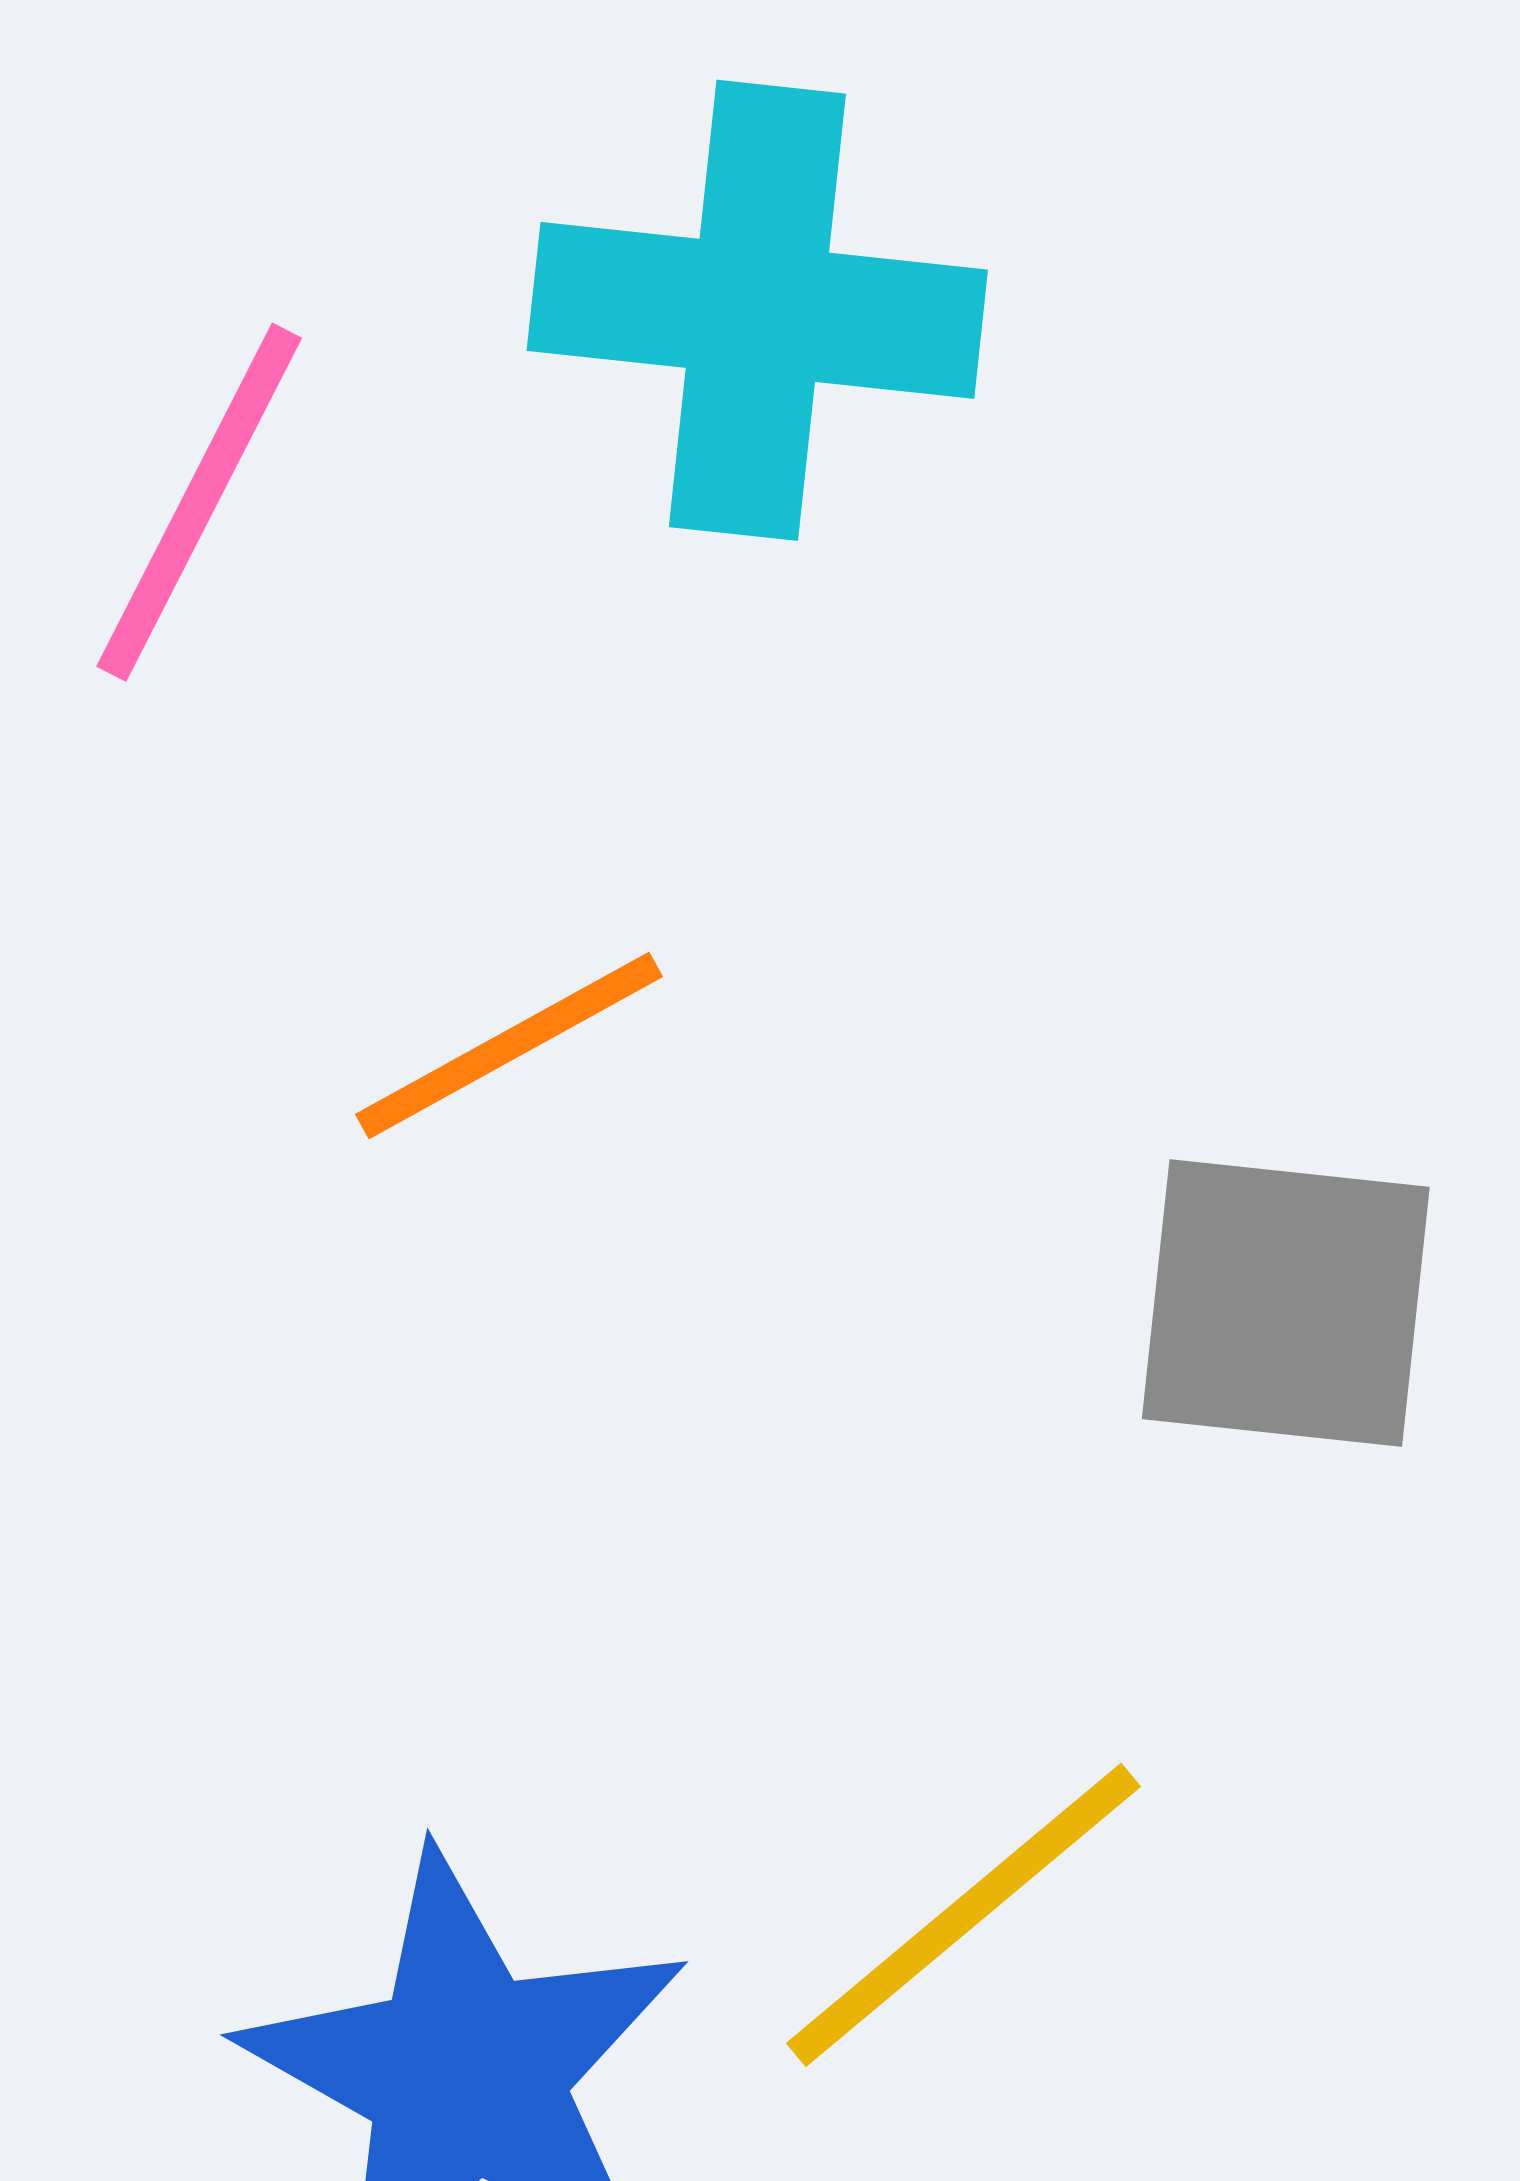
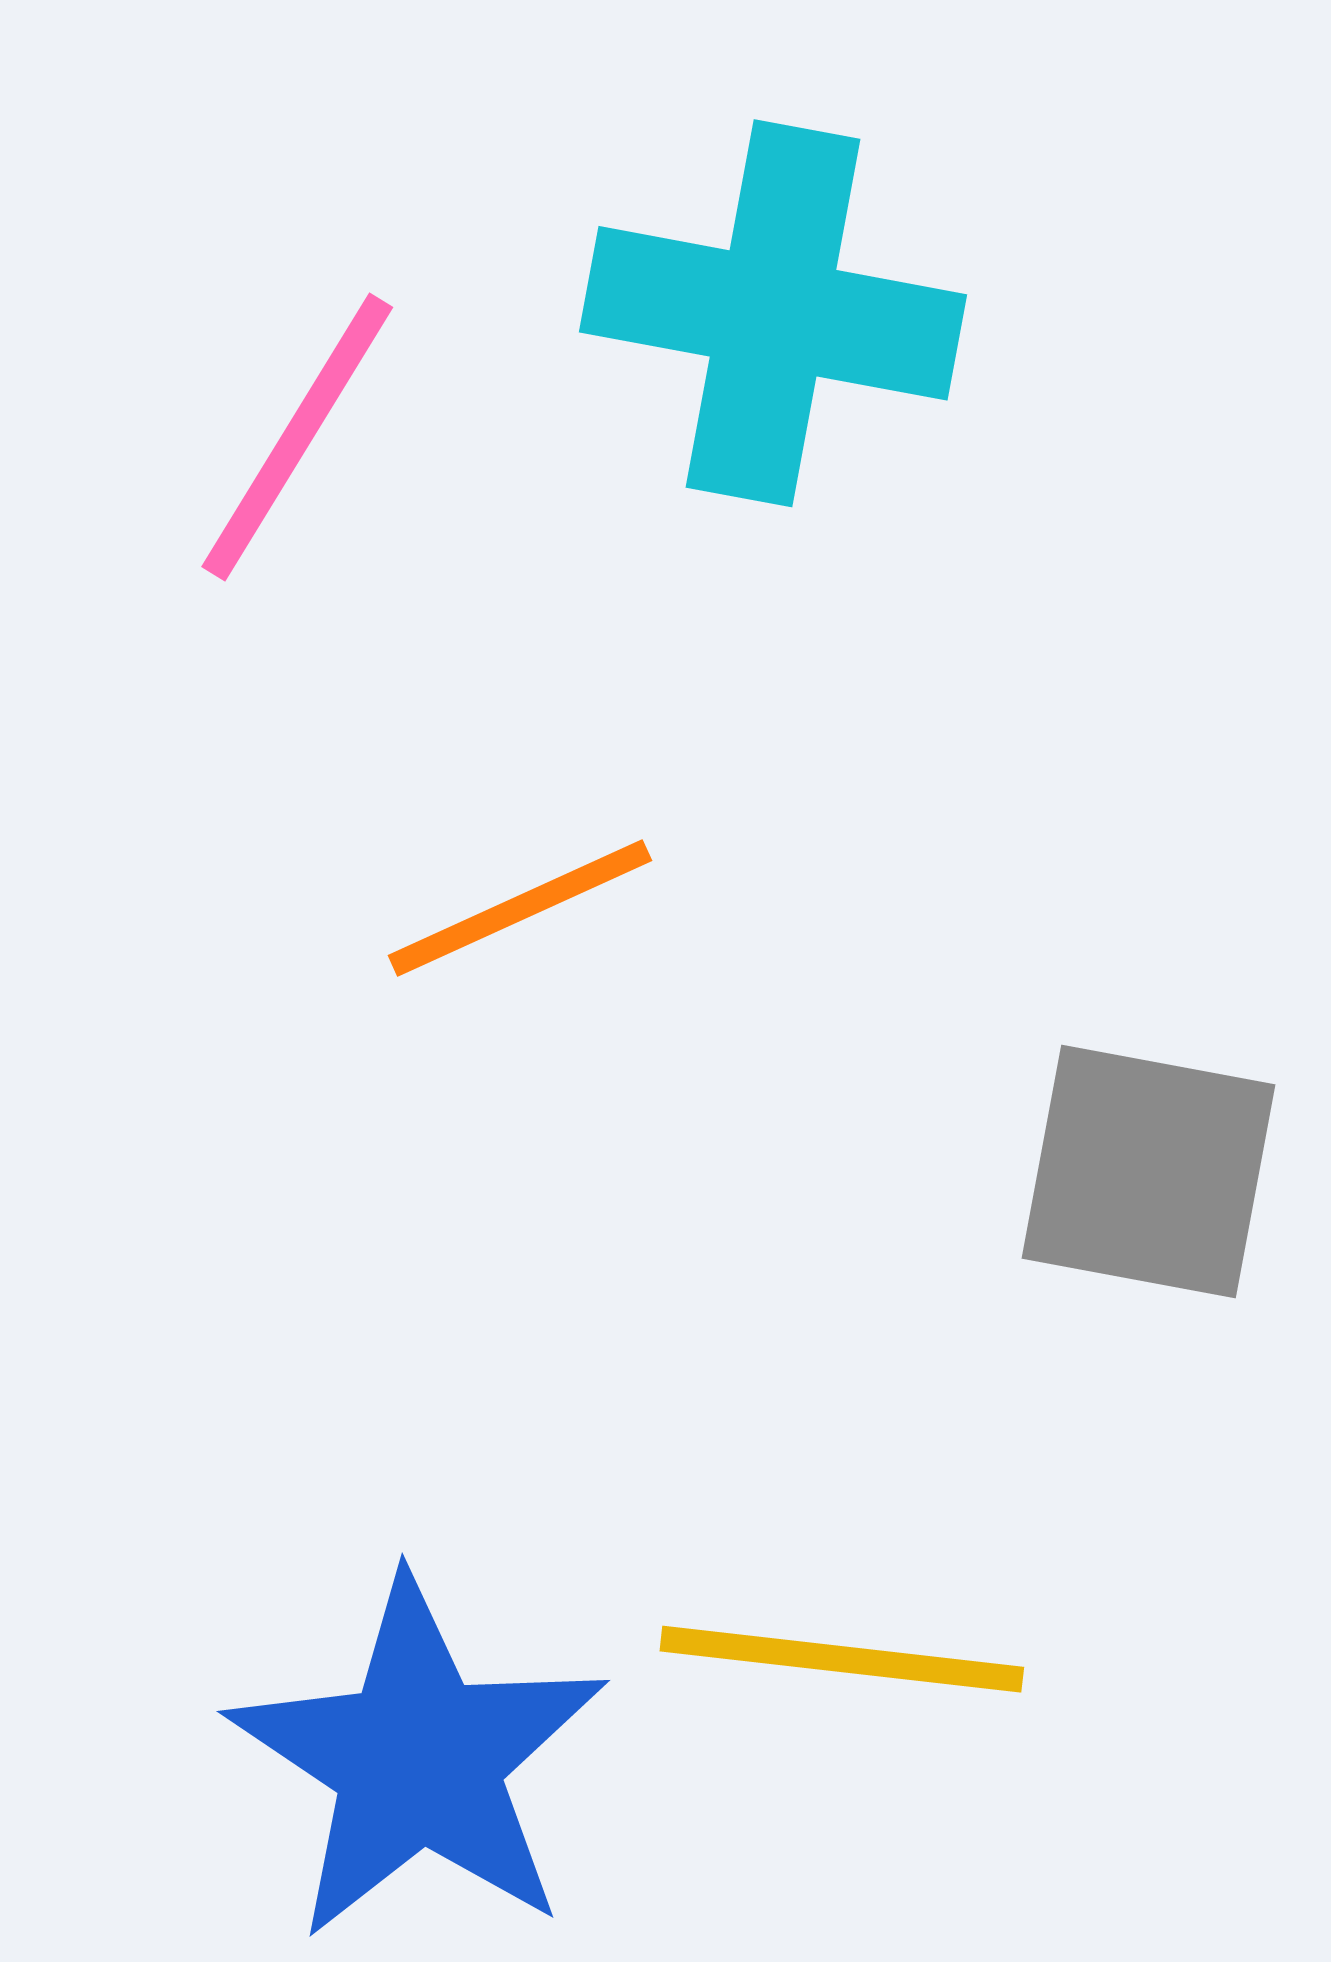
yellow line: (964, 1915) -> (842, 1659), turned 42

